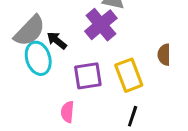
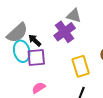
purple square: (88, 76) -> (36, 58), moved
pink semicircle: (67, 112) -> (39, 88), turned 48

